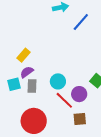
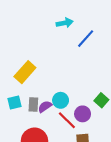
yellow rectangle: (23, 55) -> (25, 72), size x1.5
purple semicircle: (27, 72) -> (45, 107), moved

